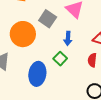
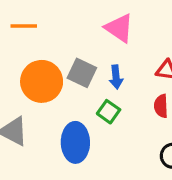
gray square: (48, 19) -> (82, 73), moved

